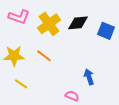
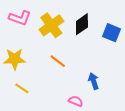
black diamond: (78, 23) -> (82, 24), turned -30
orange line: (44, 56) -> (58, 61), moved

